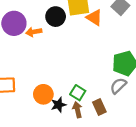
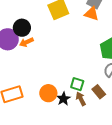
black circle: (56, 17) -> (22, 28), moved
orange triangle: (94, 18) -> (92, 14), moved

